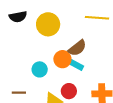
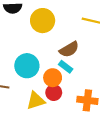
orange circle: (62, 59) -> (53, 78), moved
cyan circle: (40, 69) -> (27, 66), size x1.5

